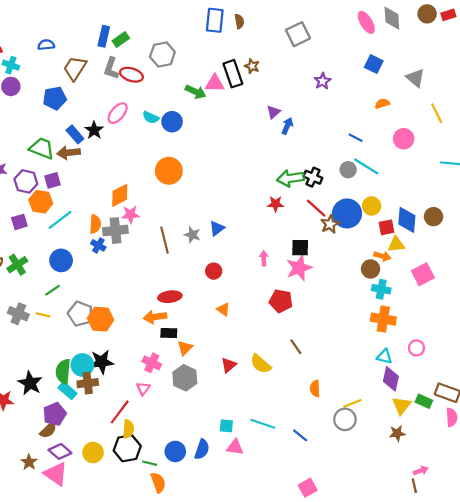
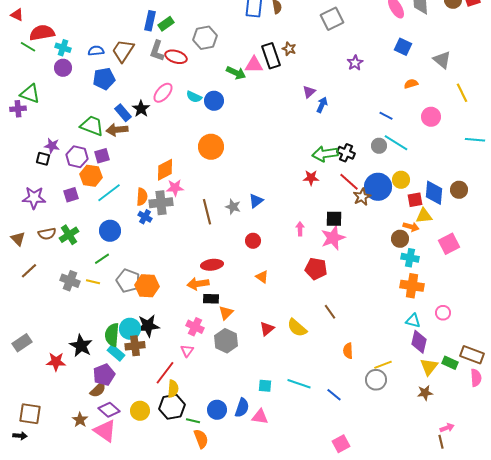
blue semicircle: (46, 45) -> (96, 51), moved
pink triangle: (235, 447) -> (260, 417), moved

